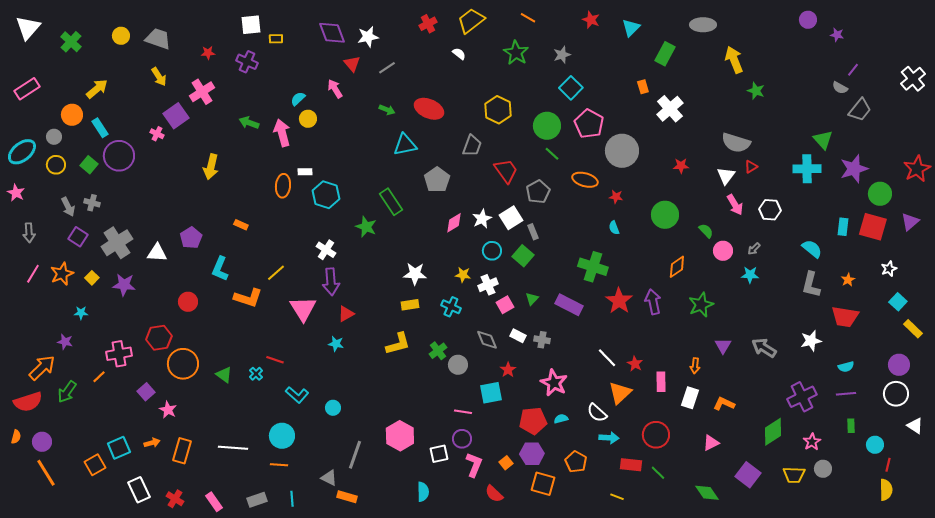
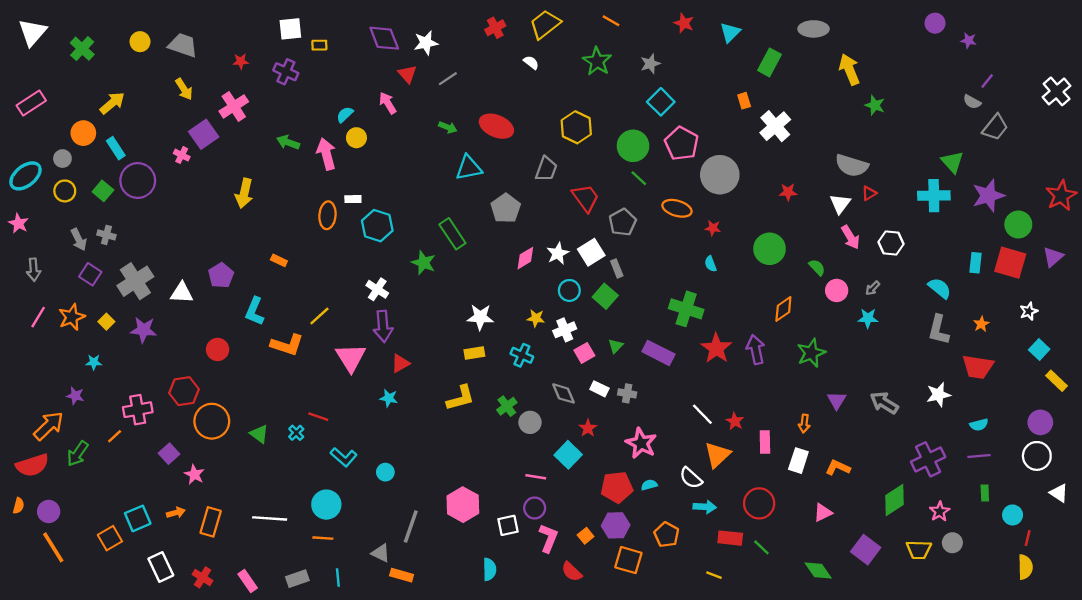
cyan square: (491, 393) -> (568, 455), turned -35

